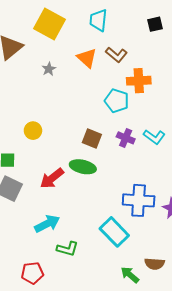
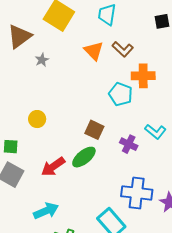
gray star: (49, 69) -> (42, 60), moved
purple cross: (126, 138) -> (129, 144), moved
green ellipse: (83, 167) -> (84, 157), turned -55

